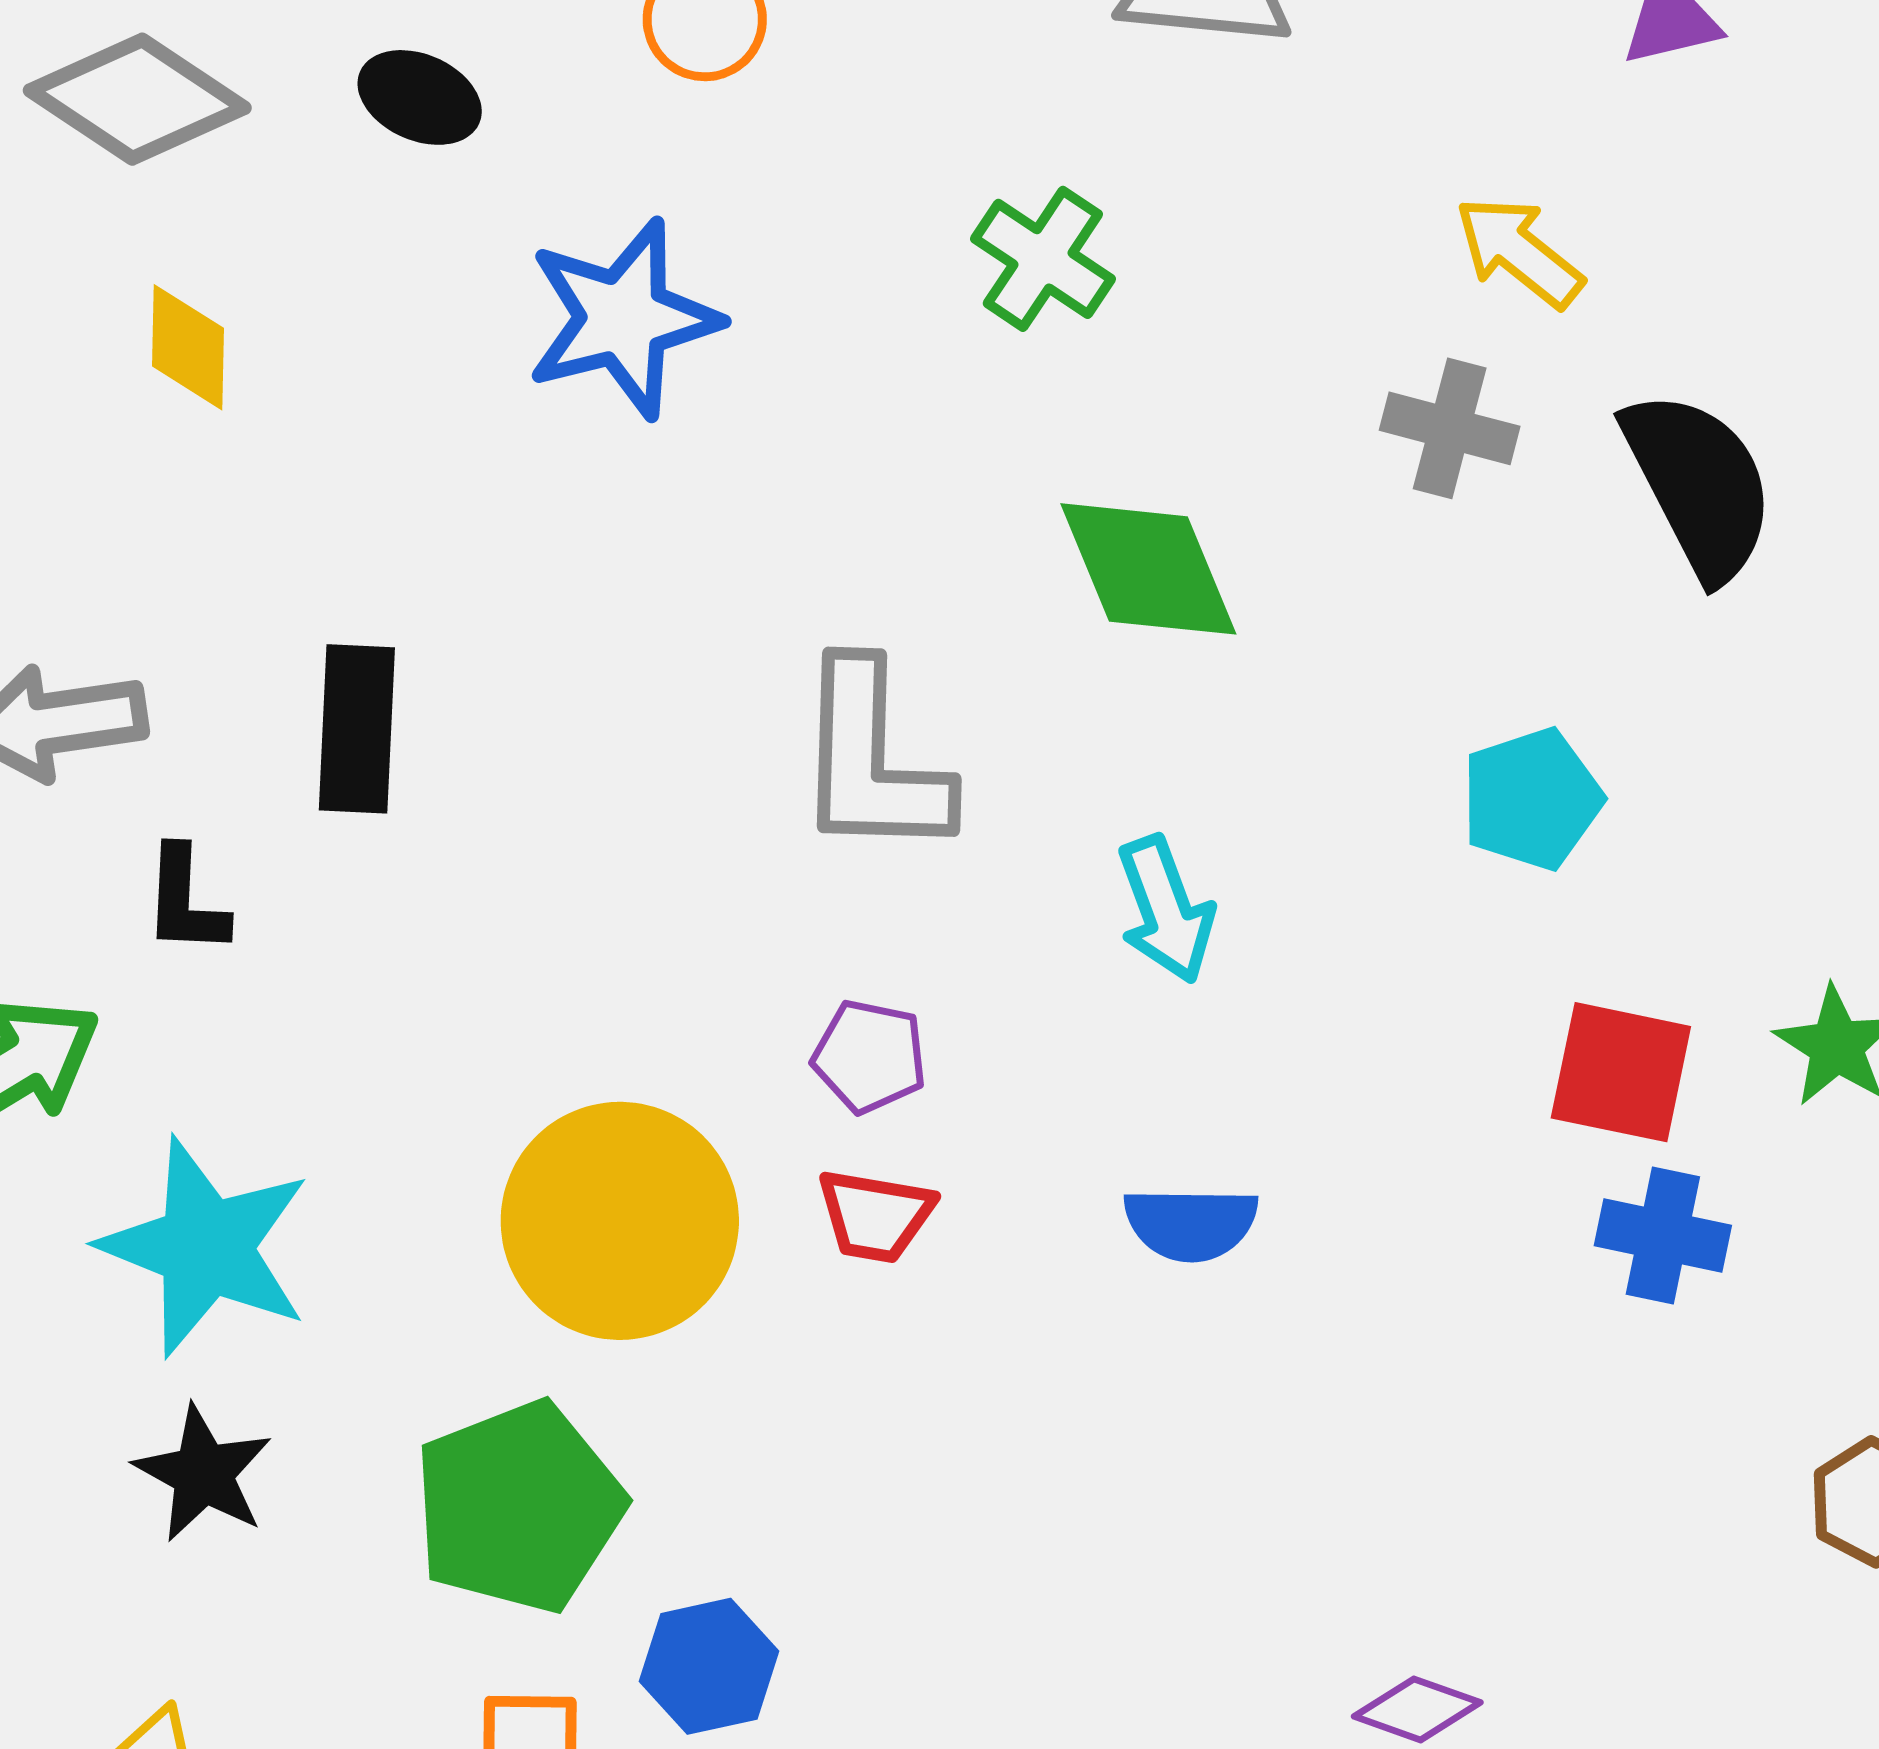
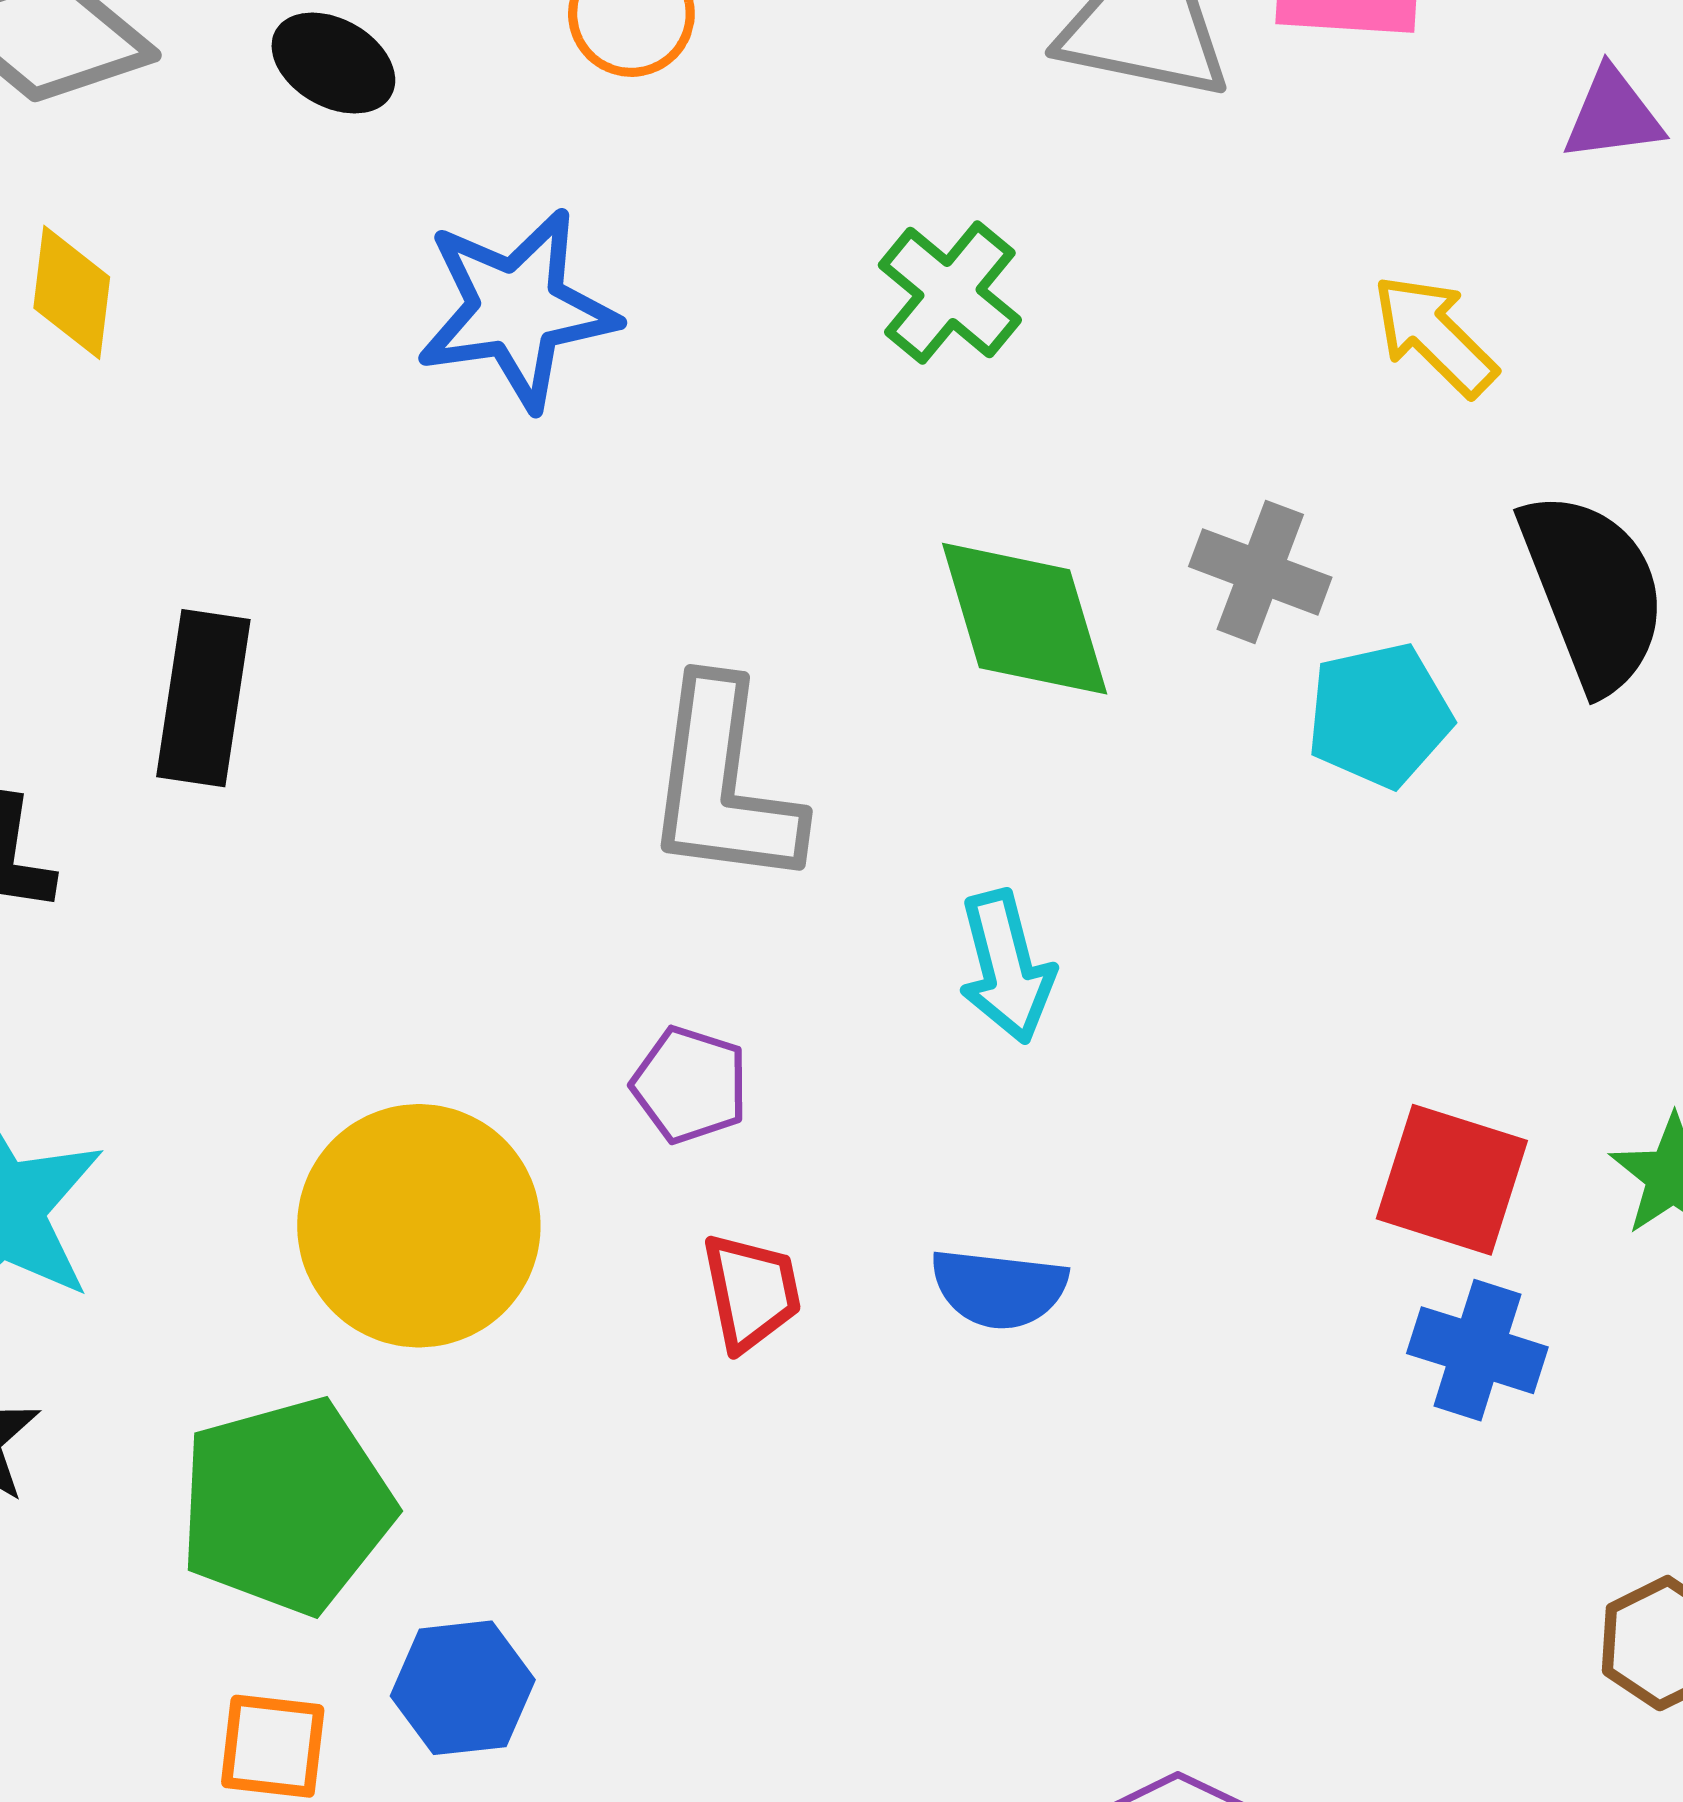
gray cross: (1450, 428) -> (1260, 572), moved
cyan pentagon: (1532, 799) -> (1379, 715), moved
red trapezoid: (875, 1216) -> (751, 1292), moved, turned -117

